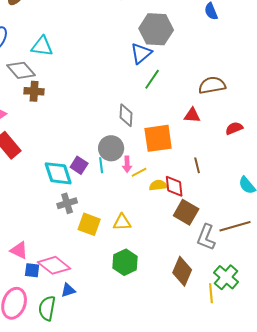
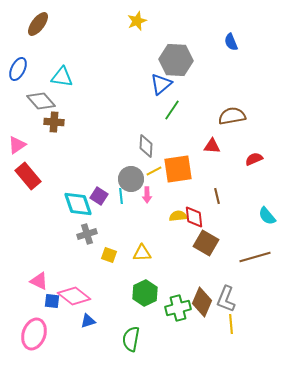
yellow line: (139, 172) -> (154, 171), moved
yellow square: (89, 224) -> (109, 255), size x0.7
gray L-shape: (206, 237) -> (226, 299), moved
green cross: (226, 277) -> (178, 308), moved, turned 35
green semicircle: (47, 308) -> (131, 339), moved

